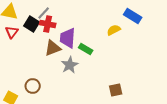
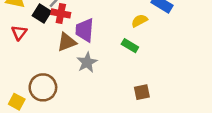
red triangle: (12, 32) -> (19, 33), moved
green rectangle: (86, 49) -> (130, 46), moved
brown circle: (33, 86) -> (43, 87), size x1.5

